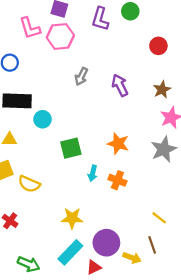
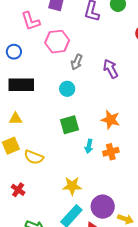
pink hexagon: (60, 36) -> (57, 42), moved
cyan circle: (43, 119) -> (67, 89), moved
orange cross: (117, 180) -> (111, 152), turned -35

